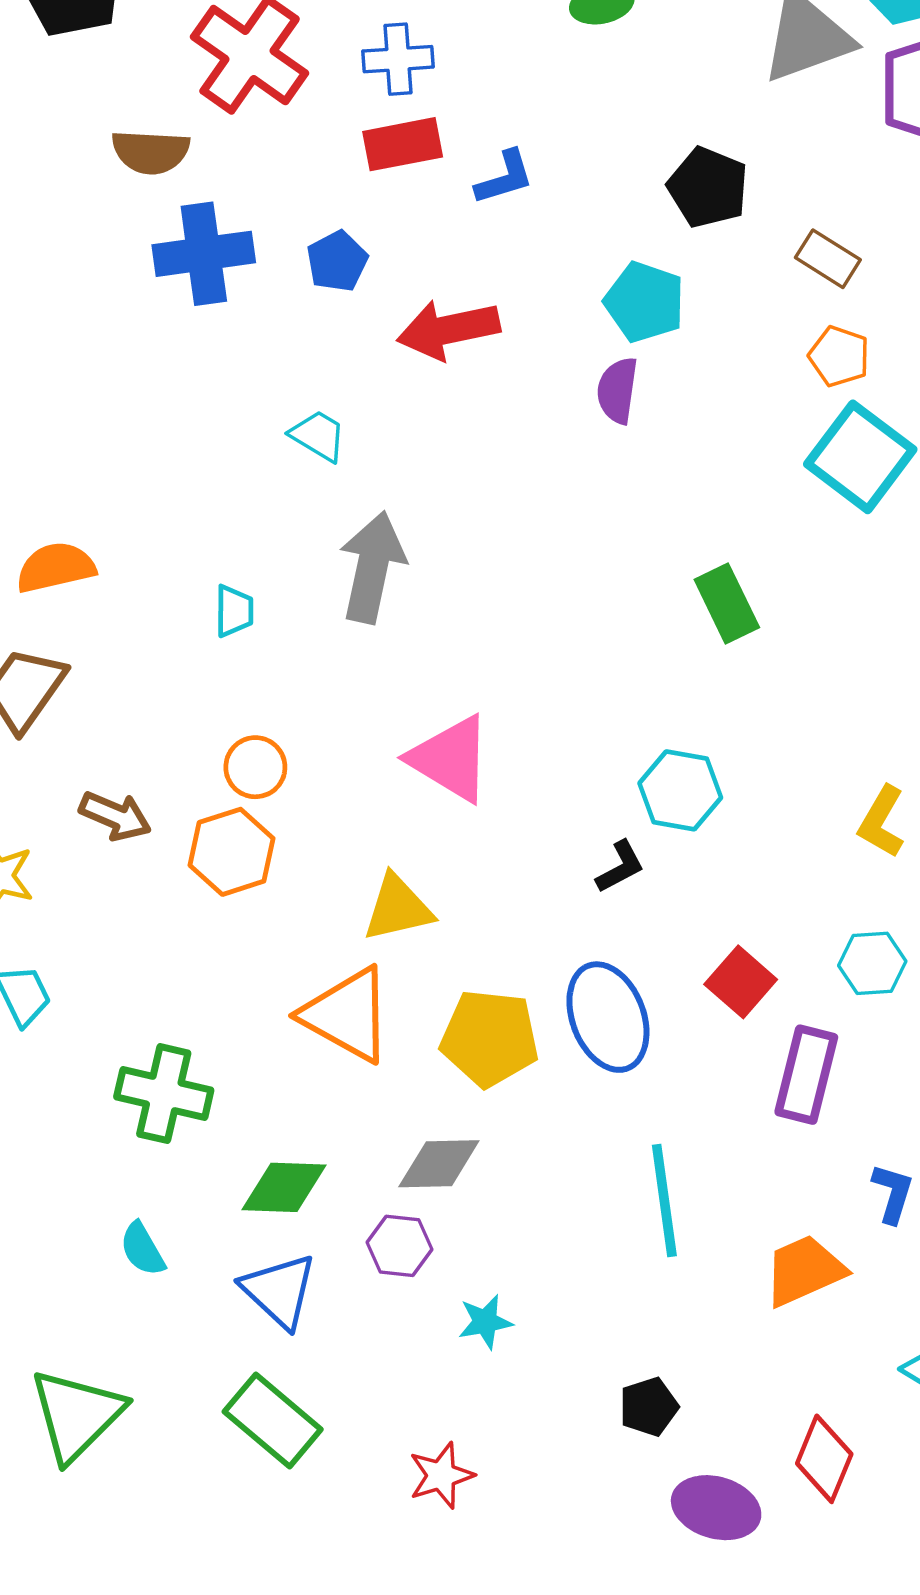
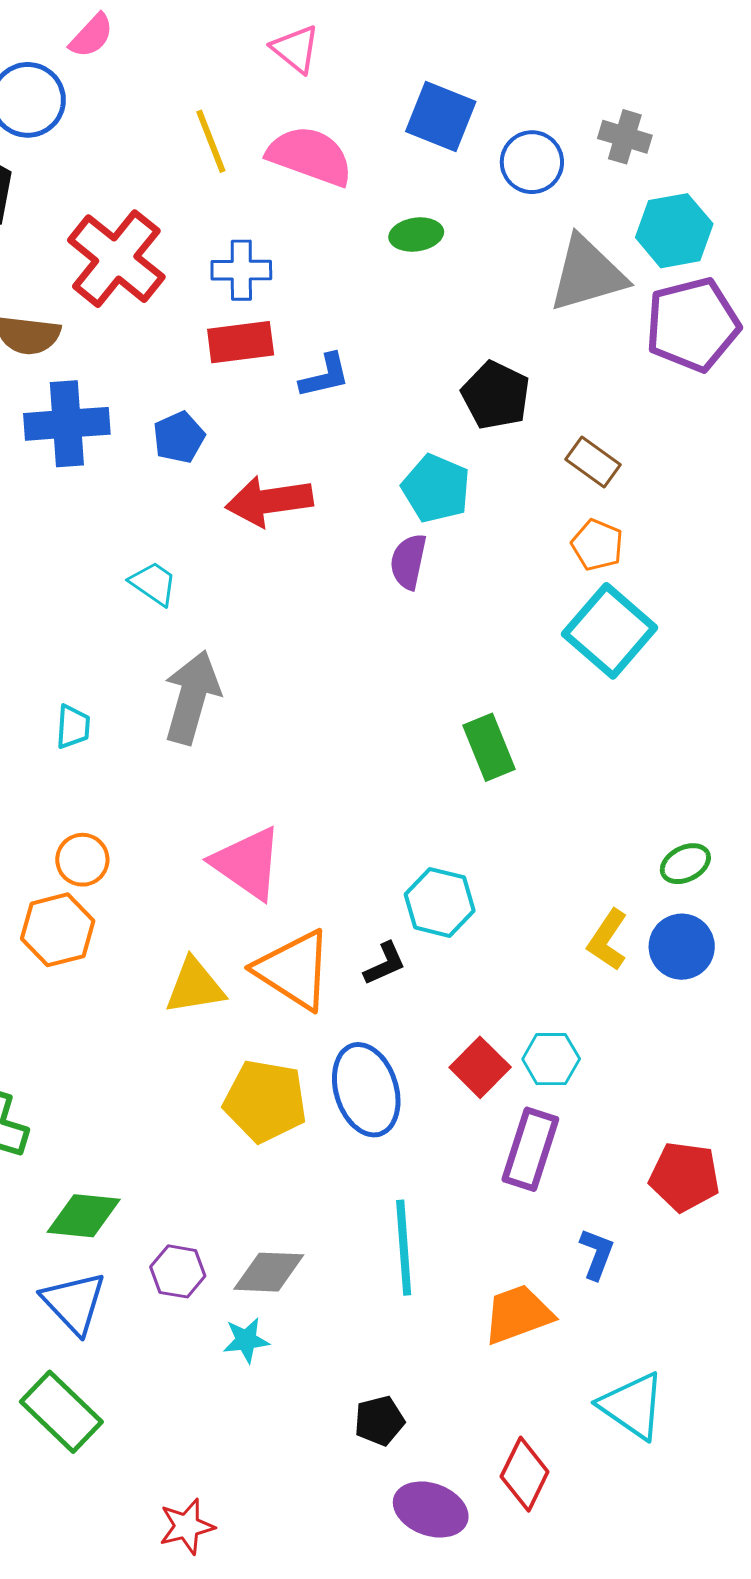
cyan hexagon: (872, 963) -> (551, 1059), moved
orange triangle: (347, 1015) -> (294, 970), moved
gray diamond: (439, 1164) -> (269, 1272), moved
red star: (441, 1475) -> (187, 1526), moved

